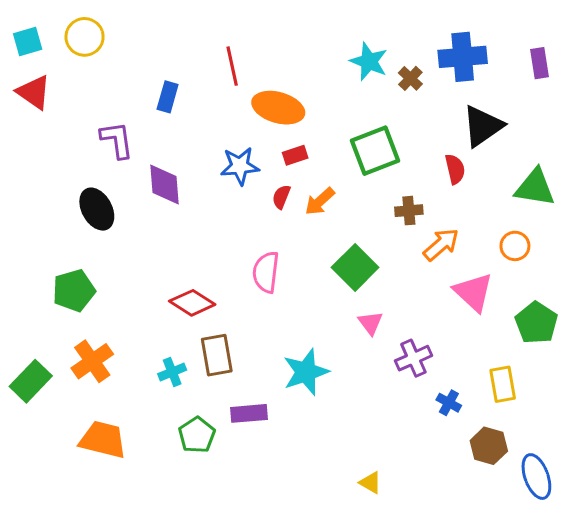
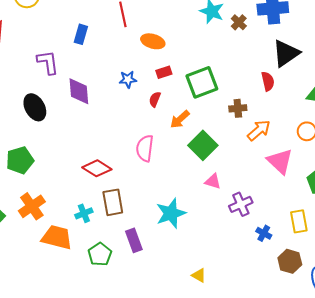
orange ellipse: (278, 108) -> (153, 41), size x0.7
green square: (375, 151) -> (202, 82), moved
blue star: (240, 166) -> (128, 79), size x0.7
orange arrow: (320, 201) -> (180, 119), moved
pink triangle: (370, 323) -> (213, 181), turned -36
purple rectangle: (249, 413) -> (134, 240), turned 75
orange trapezoid: (103, 440) -> (57, 237), moved
yellow triangle: (370, 483) -> (199, 275), moved

